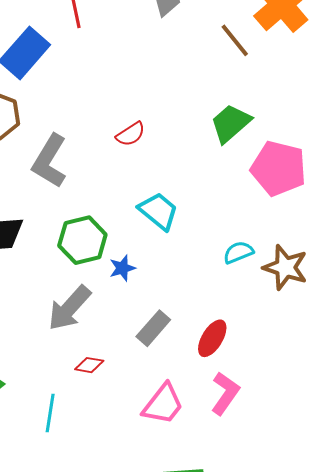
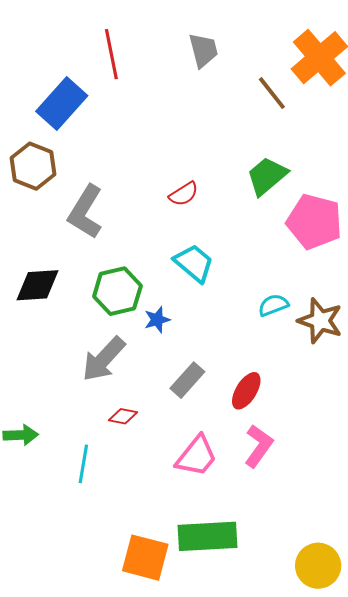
red semicircle: (131, 134) -> (184, 194), moved

